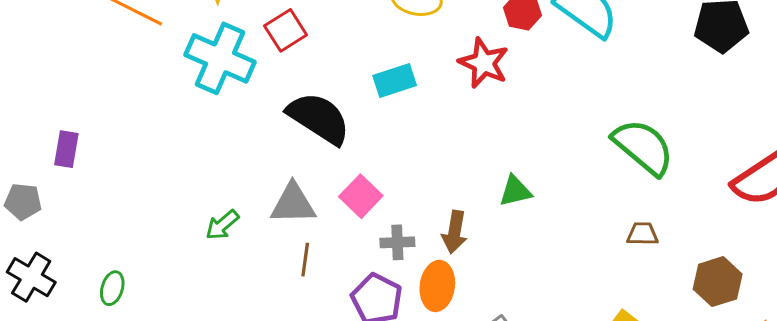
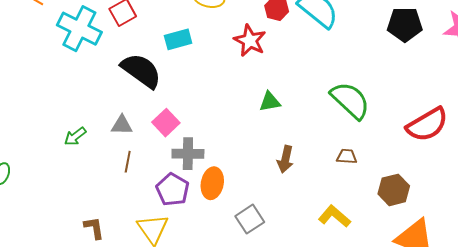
cyan rectangle: (395, 80) -> (178, 39), moved
green triangle: (515, 191) -> (270, 102), moved
gray triangle: (293, 204) -> (122, 125), size x0.7
brown arrow: (455, 232) -> (285, 159), moved
gray cross: (397, 242) -> (188, 154), size x1.4

